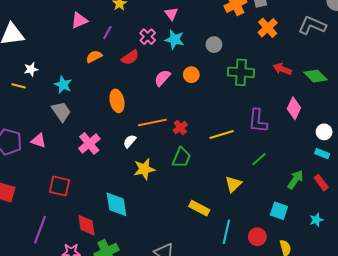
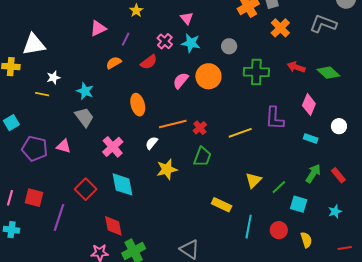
orange circle: (191, 75) -> (208, 76), size x1.6
cyan rectangle: (322, 154) -> (311, 139), moved
green line: (259, 159) -> (279, 187), moved
red square: (59, 186) -> (86, 189), turned 35
cyan diamond: (116, 204) -> (122, 184), moved
purple line: (40, 230) -> (59, 217), moved

